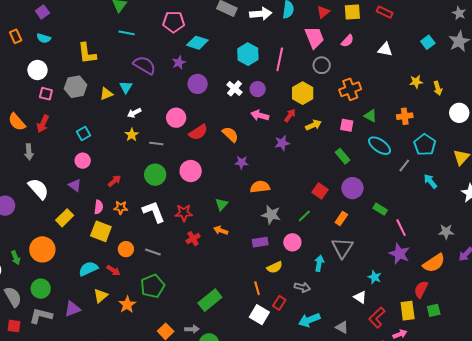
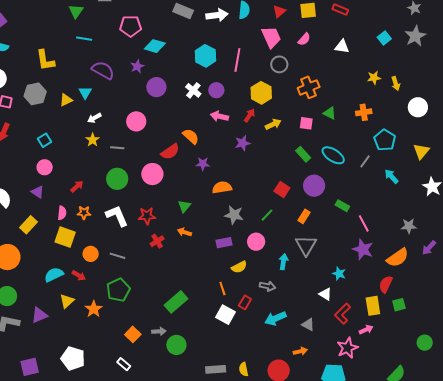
red semicircle: (198, 132) -> (170, 152), moved
cyan ellipse: (380, 146) -> (333, 155), moved

